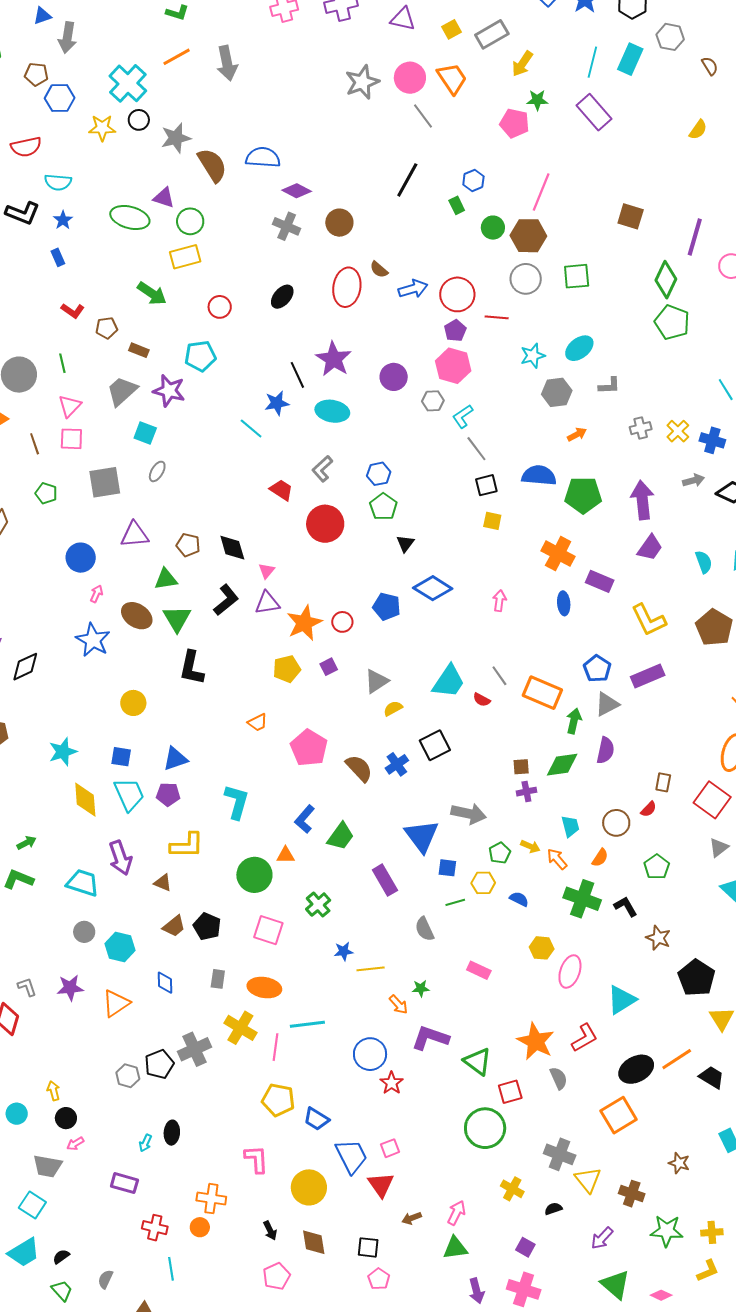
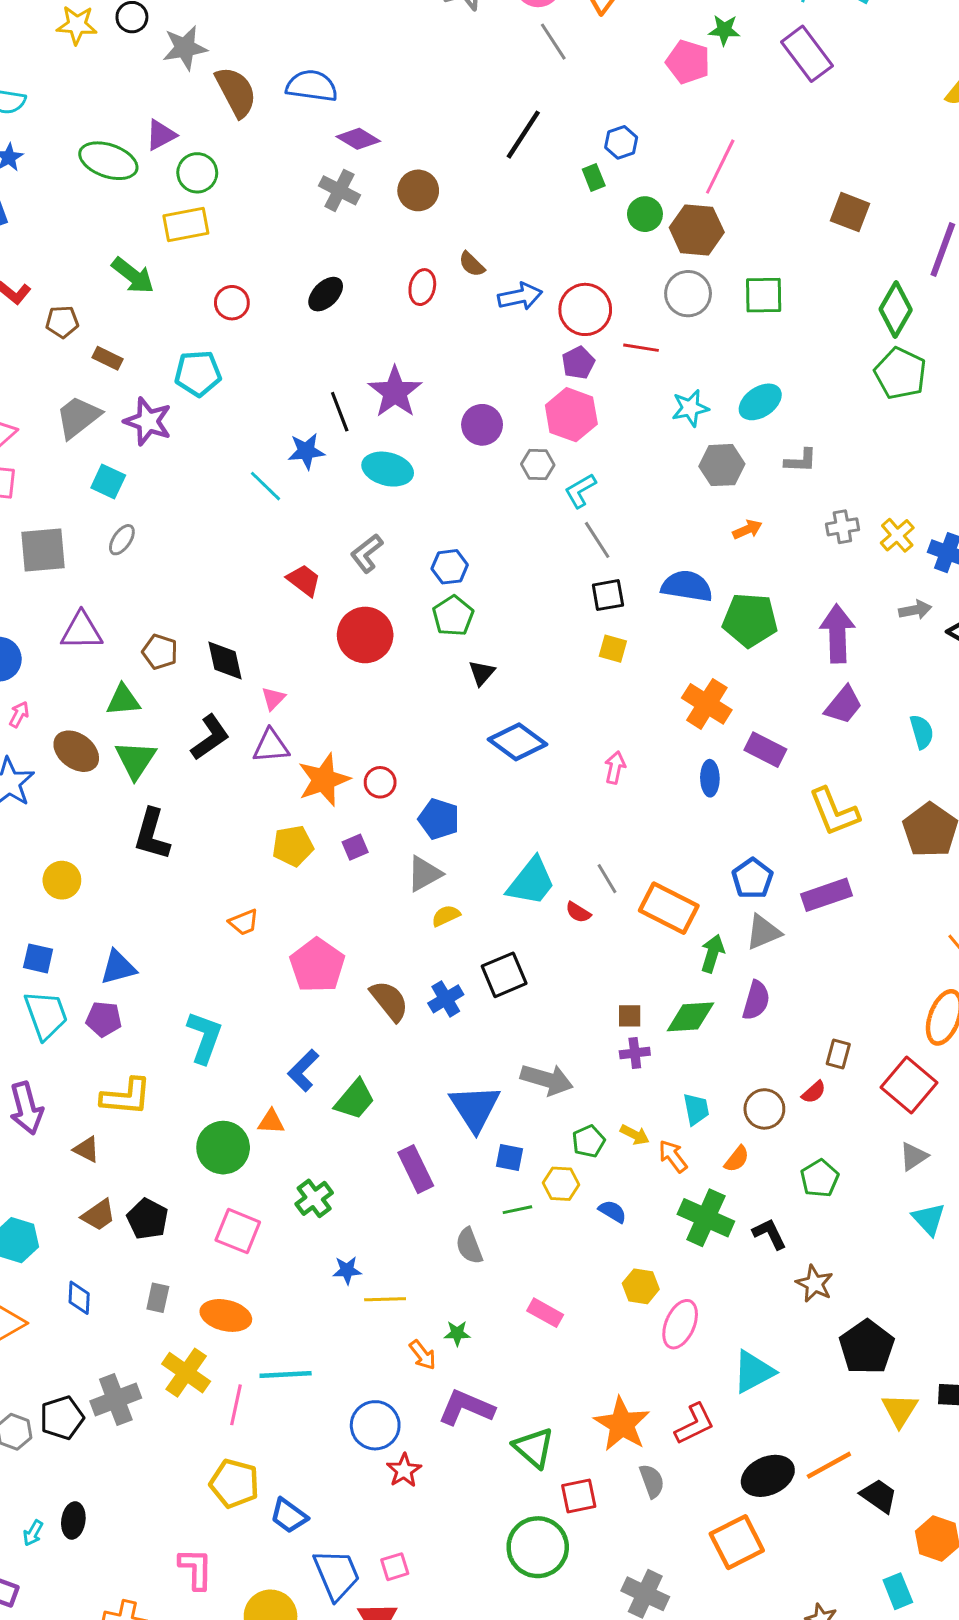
purple triangle: (164, 198) -> (161, 135), turned -50
red ellipse: (347, 287) -> (422, 287), size x0.6
blue pentagon: (387, 607) -> (439, 819), moved

